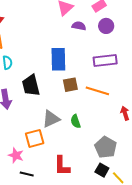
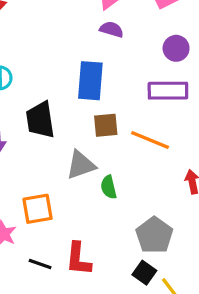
purple semicircle: (79, 26) -> (112, 29), moved
purple circle: (106, 26) -> (176, 48), moved
gray triangle: (51, 119) -> (81, 165), moved
black line: (27, 174) -> (40, 264), moved

